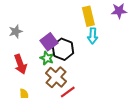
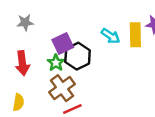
yellow rectangle: (88, 16) -> (135, 35), moved
cyan arrow: (93, 36) -> (111, 36), moved, turned -70

